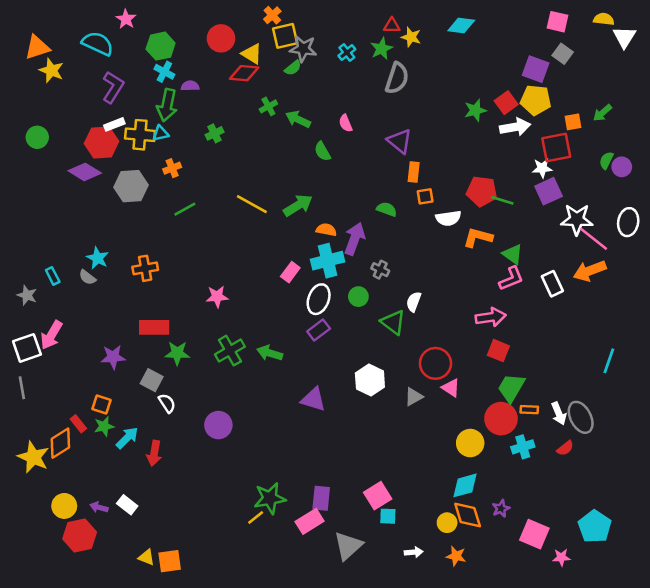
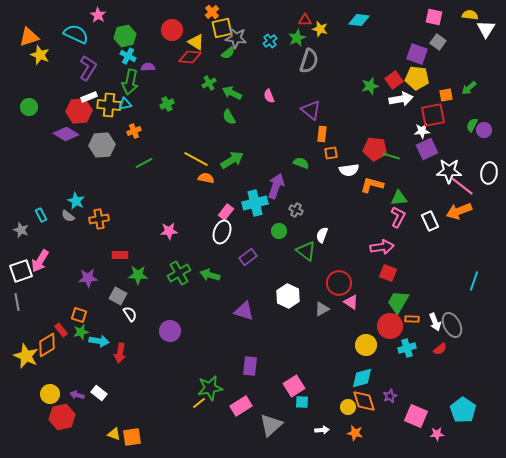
green semicircle: (322, 151) -> (229, 117), moved
orange semicircle: (326, 230) -> (206, 178), moved
green triangle: (513, 254) -> (399, 198), turned -42
orange cross: (145, 268) -> (99, 219), moved
pink L-shape: (511, 279) -> (398, 217), turned -40
white ellipse: (319, 299) -> (222, 232), moved
red rectangle: (154, 327) -> (120, 255), size x0.7
cyan arrow: (127, 438) -> (99, 341), turned 54
purple rectangle: (321, 498) -> (250, 366), moved

